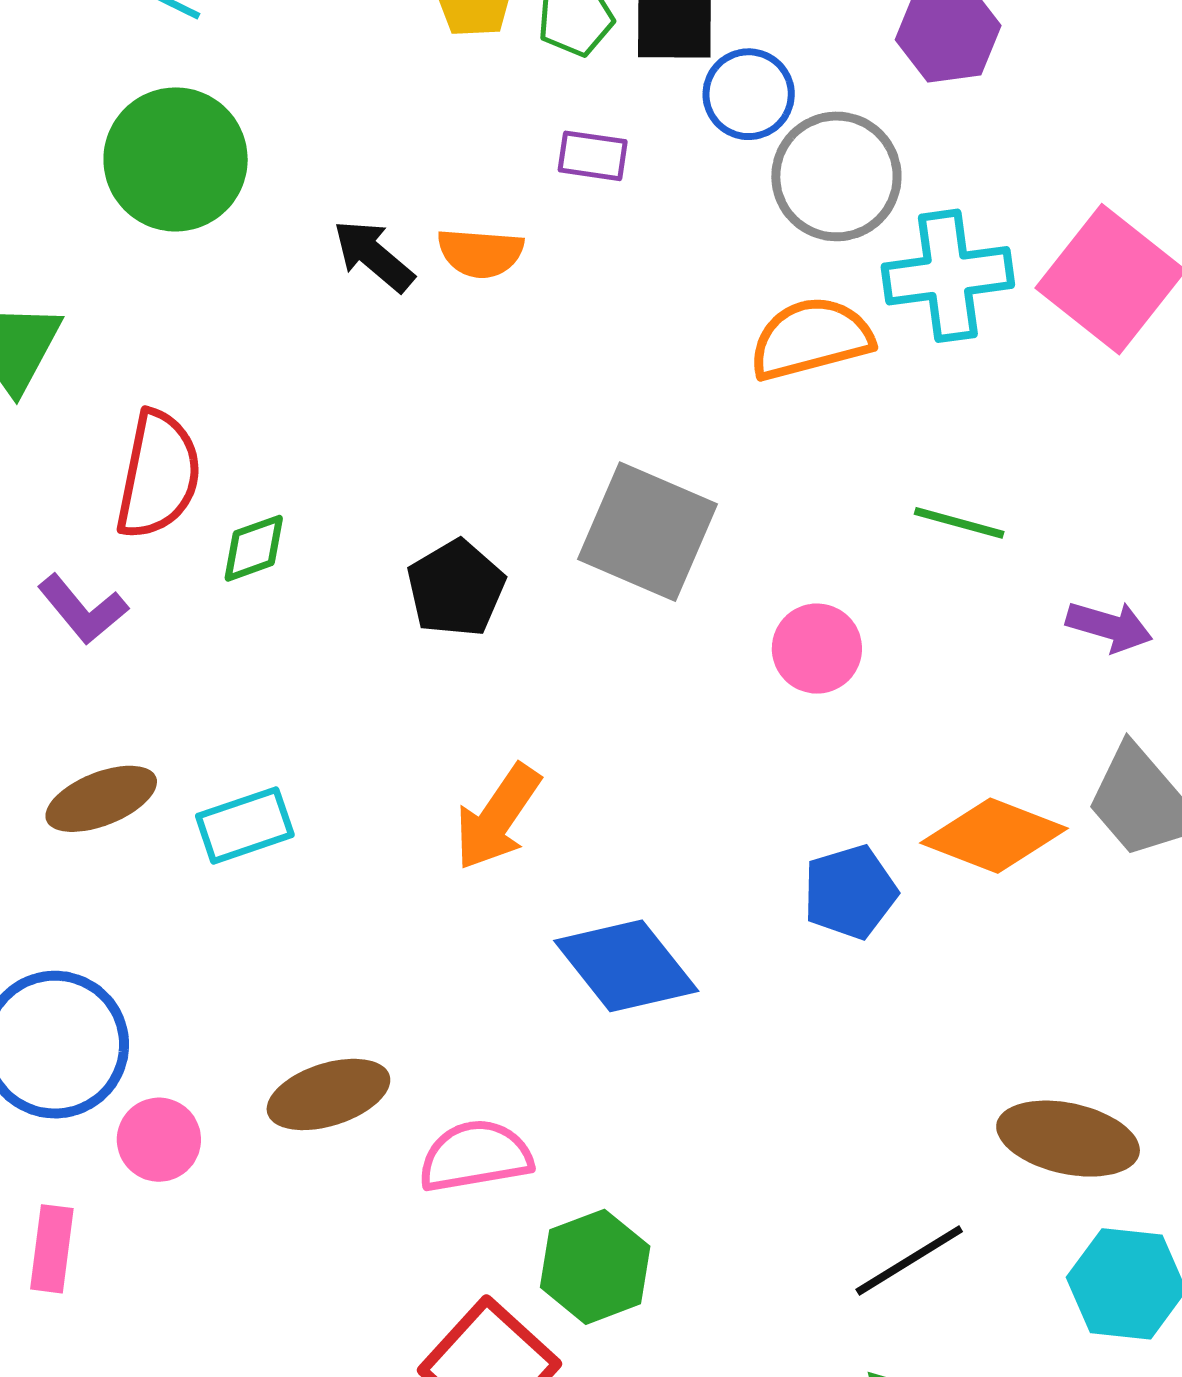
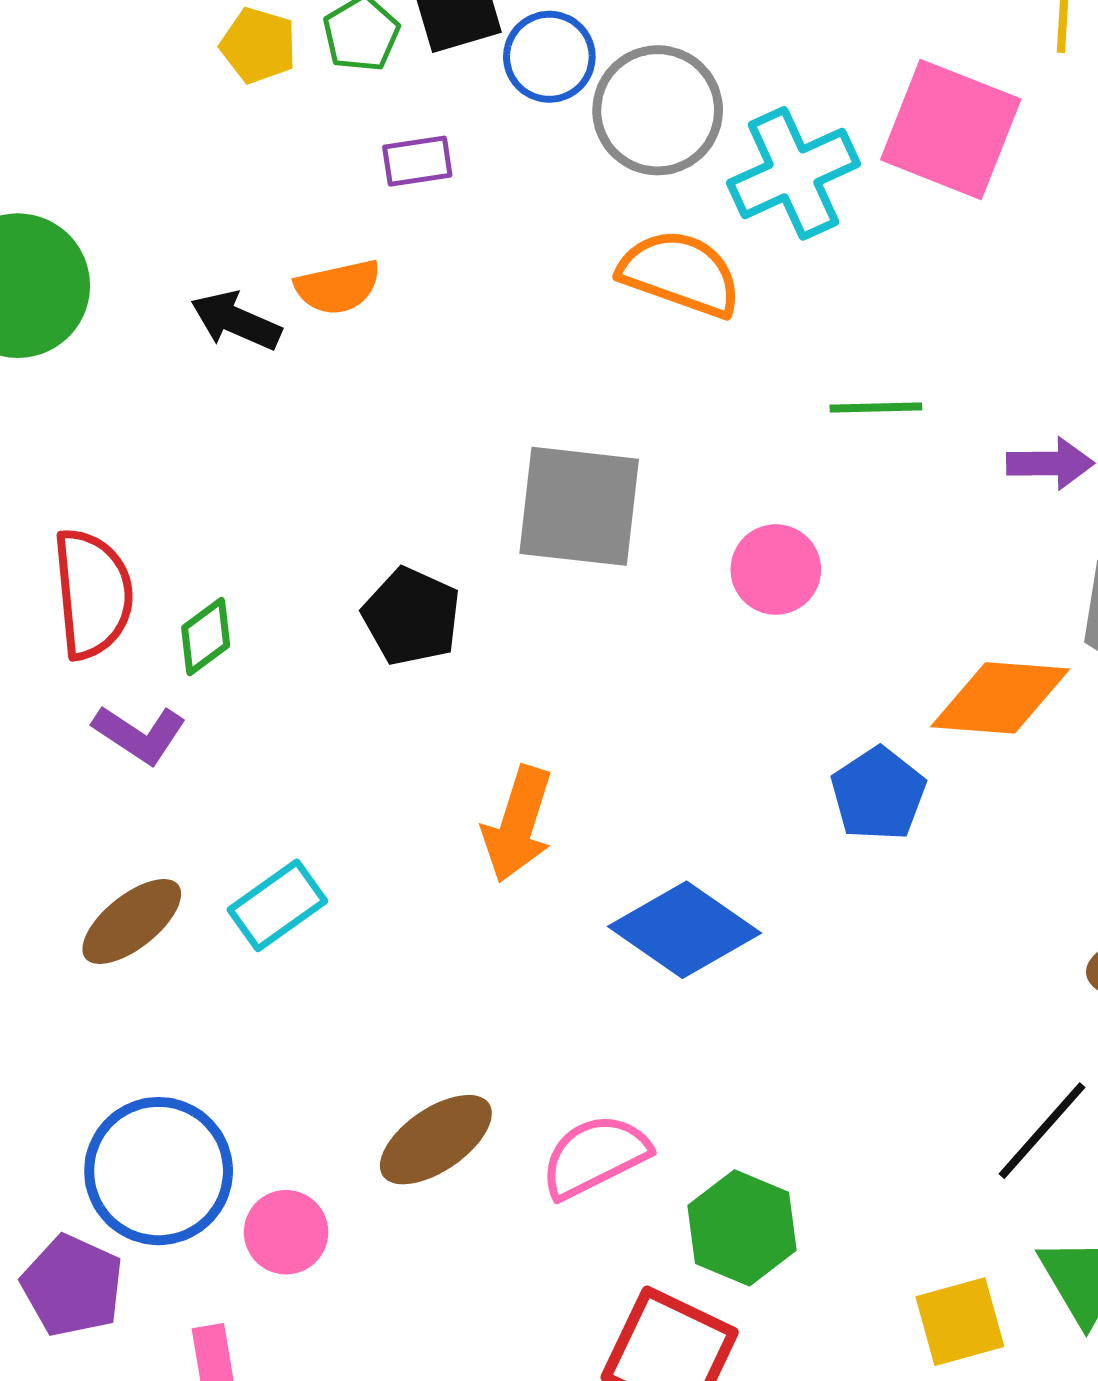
orange semicircle: (811, 338) -> (680, 273), turned 51
purple L-shape: (83, 609) -> (140, 734), moved

